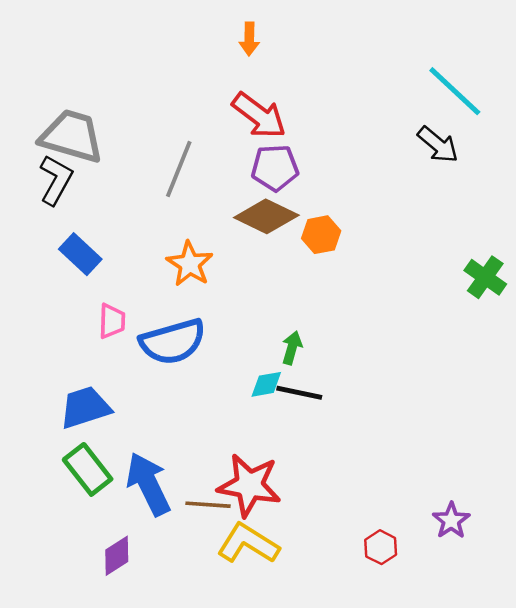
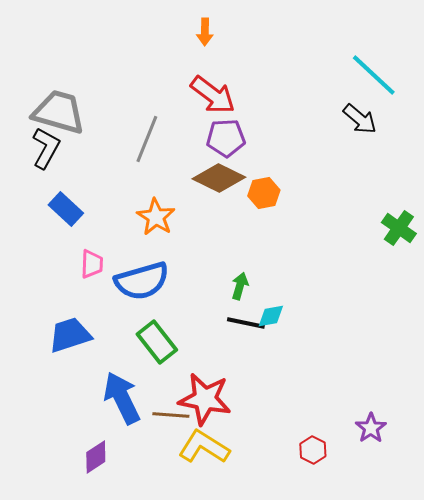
cyan diamond: (266, 384) -> (271, 316), moved
green rectangle: (88, 469) -> (157, 342), moved

